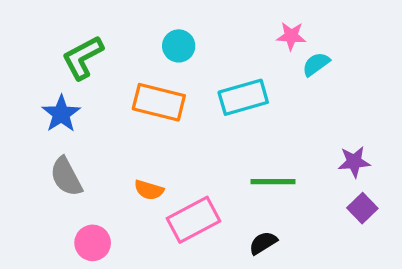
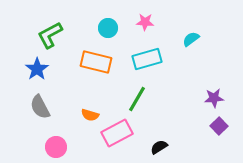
pink star: (291, 36) -> (145, 22), moved
green line: (273, 182) -> (137, 99), moved, turned -60

